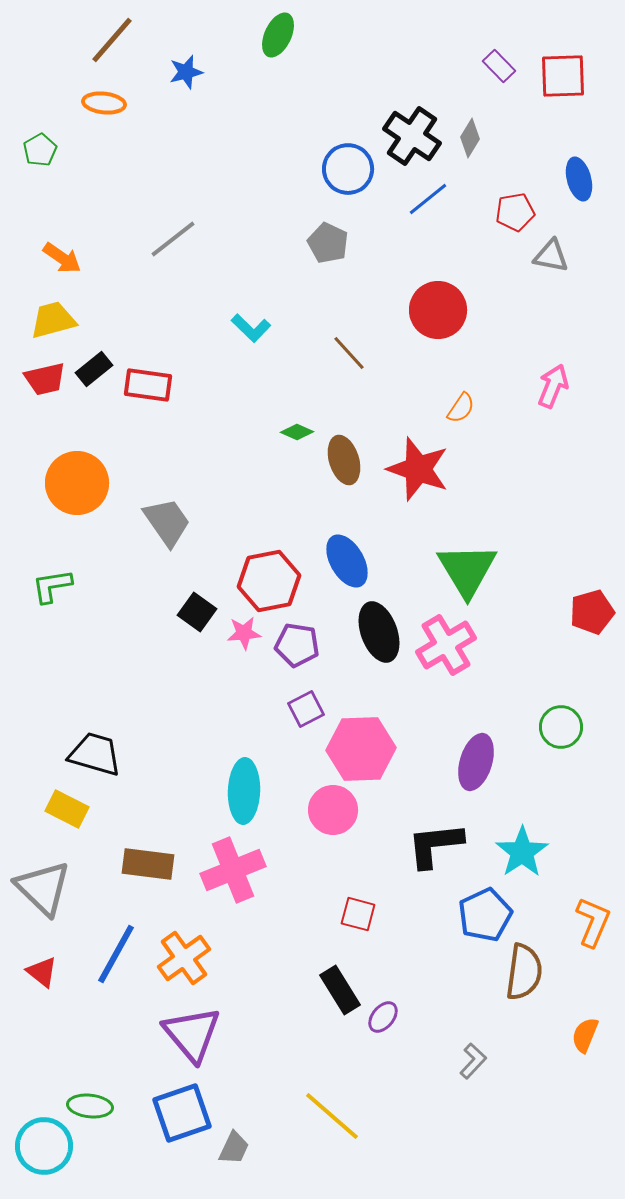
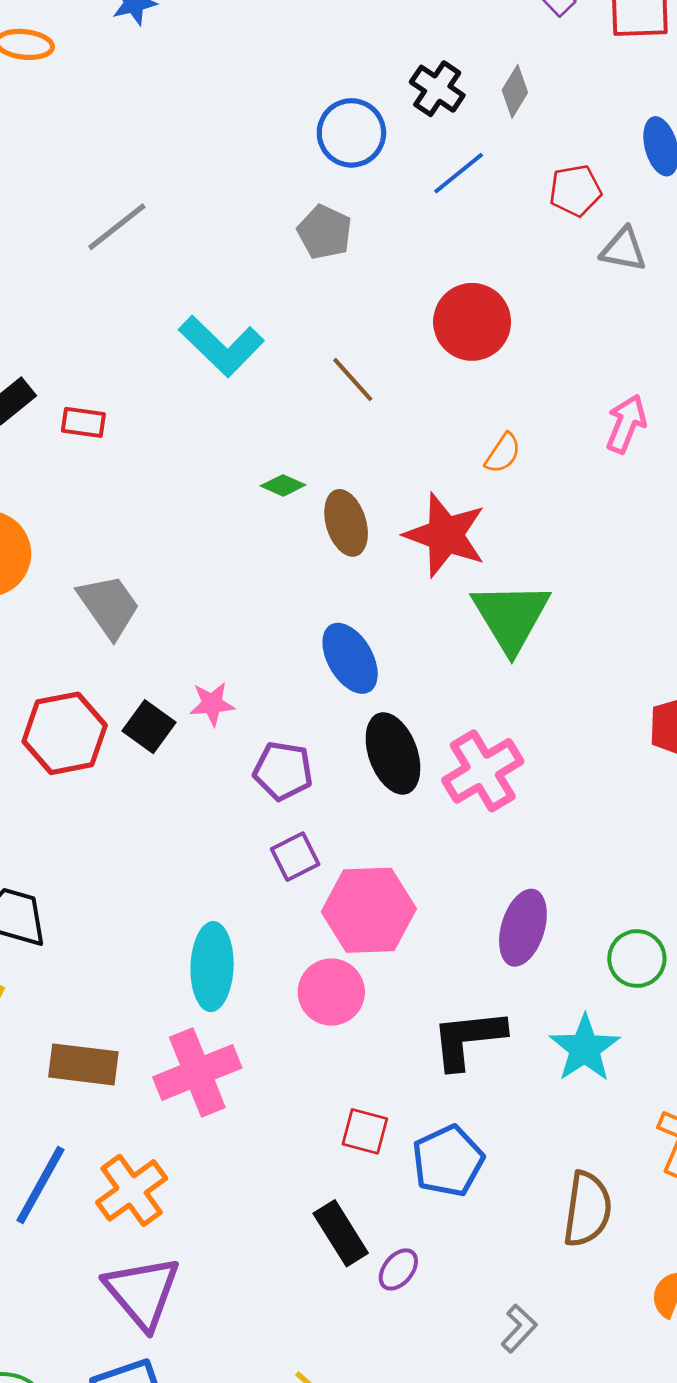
black cross: (412, 136) -> (437, 89), size x0.7
cyan L-shape: (251, 328) -> (221, 346), size x1.6
red rectangle: (148, 385) -> (83, 422), size x0.7
green triangle: (467, 570) -> (511, 617), moved
red hexagon: (269, 581) -> (65, 733), moved
pink star: (244, 633) -> (212, 704), moved
green circle: (561, 727) -> (637, 959), moved
blue pentagon: (485, 915) -> (448, 1161), moved

